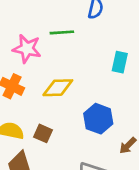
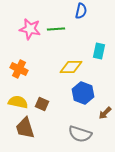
pink star: (27, 49) -> (30, 29), moved
yellow diamond: (58, 88) -> (71, 67), moved

